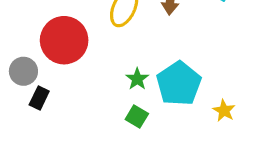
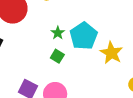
yellow star: (224, 111) -> (111, 53), size x1.6

